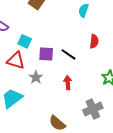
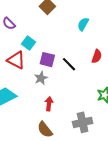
cyan semicircle: (83, 10) -> (83, 24), moved
gray star: (36, 77) -> (41, 78), moved
red arrow: (68, 83) -> (49, 104), moved

